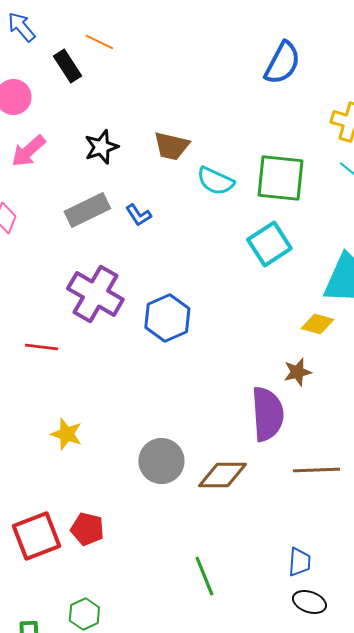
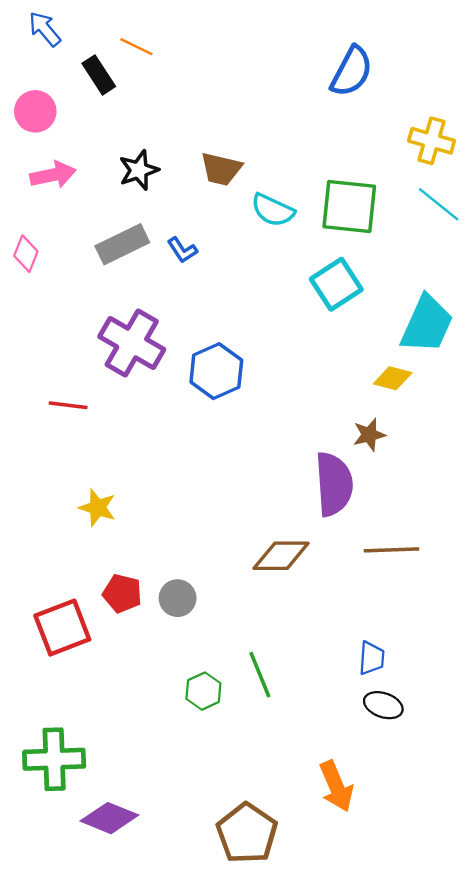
pink arrow: (28, 151) -> (53, 175), turned -150
gray circle: (161, 461) -> (178, 598), moved, size x0.7
red pentagon: (87, 529) -> (122, 593), moved
green hexagon: (84, 614) -> (203, 691), moved

